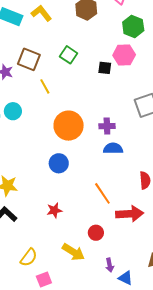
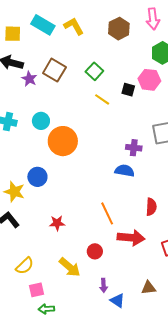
yellow line: (45, 86) -> (102, 99), moved, turned -35
cyan circle: (13, 111) -> (41, 121), moved
orange circle: (69, 126) -> (63, 141), moved
purple cross: (107, 126) -> (134, 148), moved
blue circle: (59, 163) -> (37, 177), moved

